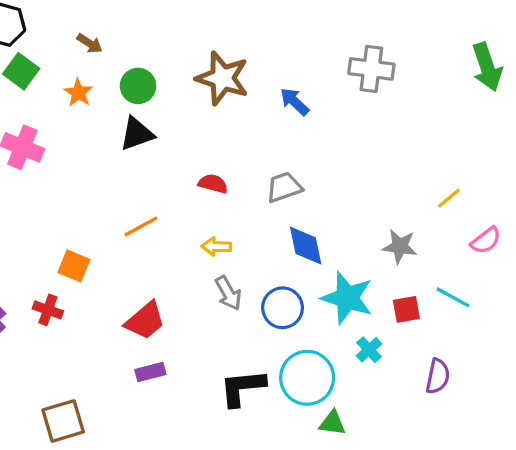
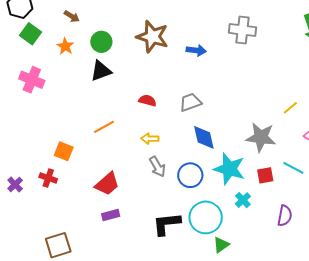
blue arrow: (295, 102) -> (196, 50), turned 144
gray star: (400, 246) -> (261, 137), size x1.4
green triangle: (332, 423) -> (221, 245), turned -42

